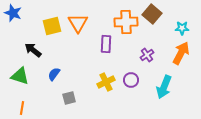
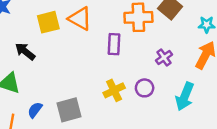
orange triangle: (78, 23) -> (80, 19), turned -30
blue semicircle: (54, 74) -> (35, 110), moved
gray square: (69, 98) -> (69, 110), size x1.5

